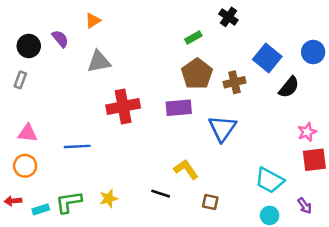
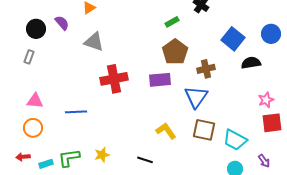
gray triangle: (99, 62) -> (94, 42), turned 30
brown cross: (234, 82) -> (206, 69), moved
black semicircle: (289, 87) -> (251, 63), turned -138
black line: (161, 194) -> (145, 160), moved
brown square: (210, 202) -> (204, 130), moved, size x1.6

